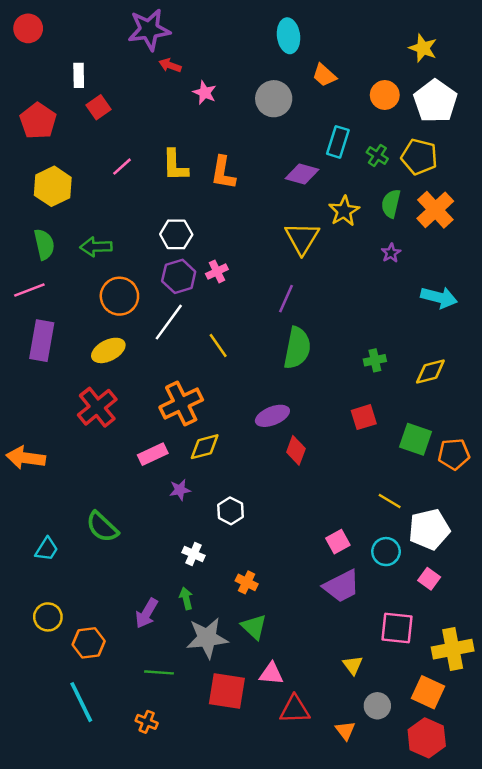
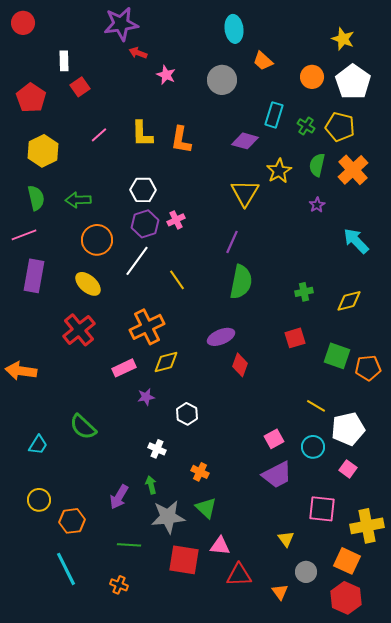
cyan arrow: (439, 297) -> (356, 241), turned -148
yellow ellipse: (108, 350) -> (88, 284), turned 68

